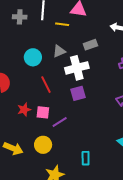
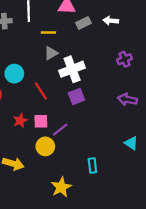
yellow line: (62, 24) -> (48, 33), moved
gray rectangle: (90, 45) -> (84, 23), moved
cyan circle: (33, 57) -> (14, 74), moved
yellow circle: (43, 145) -> (45, 146), moved

